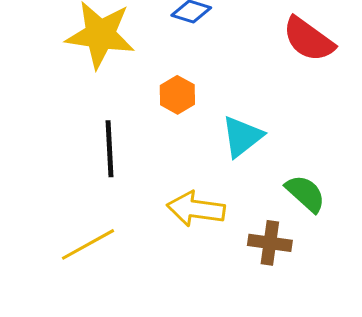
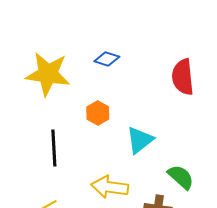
red semicircle: (308, 39) -> (183, 77), turned 48

